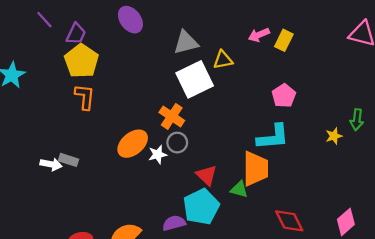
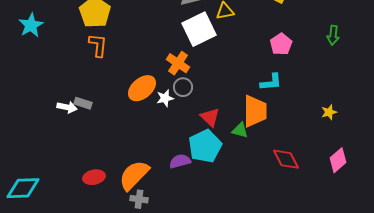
green arrow: (357, 120) -> (333, 35), moved
yellow star: (334, 136) -> (329, 112), moved
cyan L-shape: (273, 137) -> (271, 82), size x0.7

